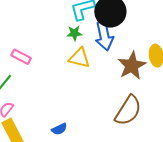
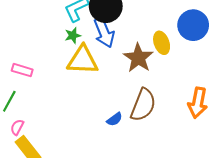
yellow triangle: (79, 58) -> (83, 60), size x1.4
blue semicircle: (59, 129) -> (115, 119), moved

